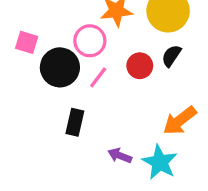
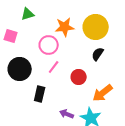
pink square: (27, 42) -> (11, 36), moved
red circle: (140, 66) -> (79, 77), moved
black circle: (60, 67) -> (20, 69), moved

